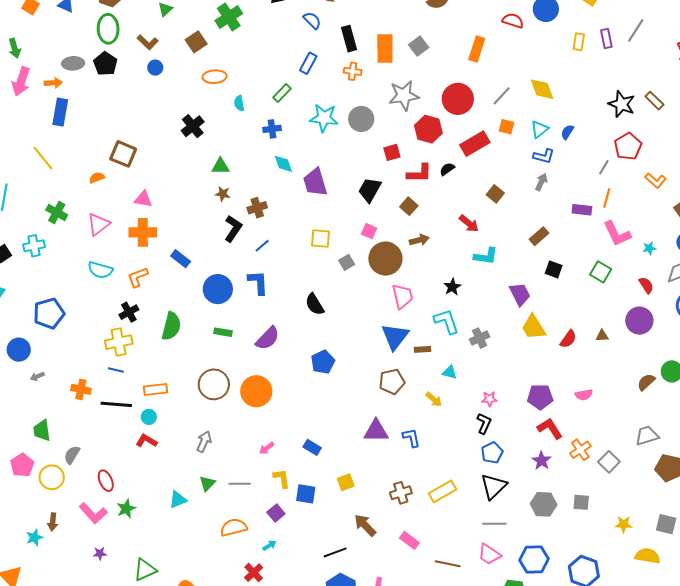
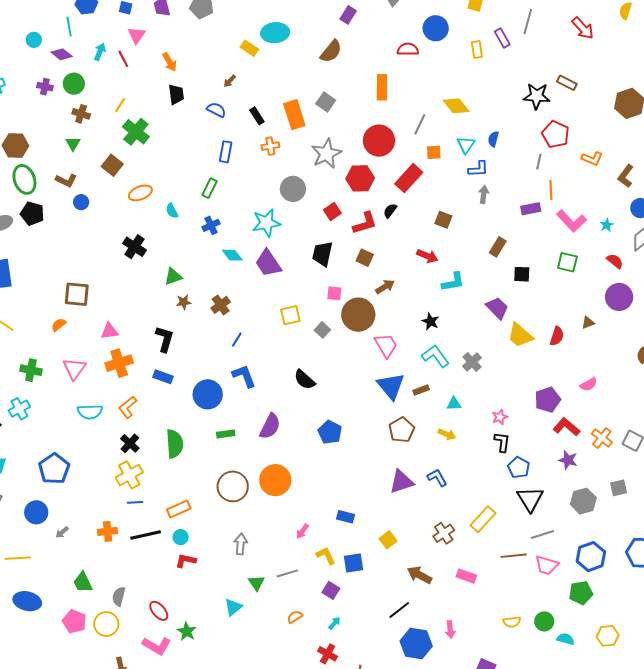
black rectangle: (349, 39) -> (257, 116), size x0.7
cyan star: (324, 118) -> (266, 223), moved
black L-shape: (233, 229) -> (165, 339), moved
orange semicircle: (234, 527) -> (295, 617), size x0.6
brown line: (448, 564) -> (514, 556), moved

